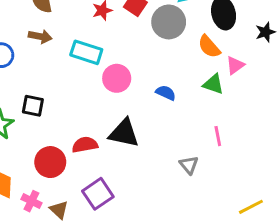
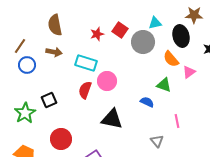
green triangle: (213, 84) -> (164, 85), moved
blue semicircle: (166, 93) -> (147, 102), moved
black square: (33, 106) -> (49, 100), turned -35
red semicircle: (85, 145) -> (85, 90), moved, turned -60

